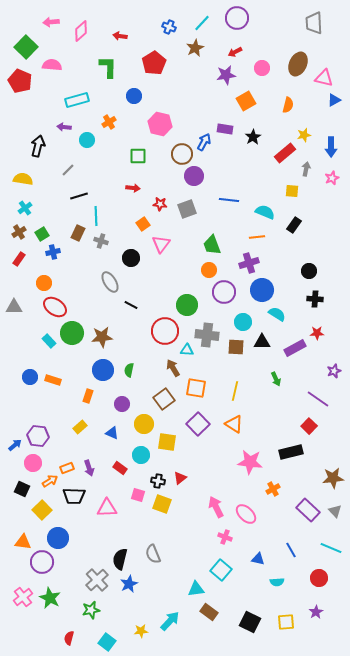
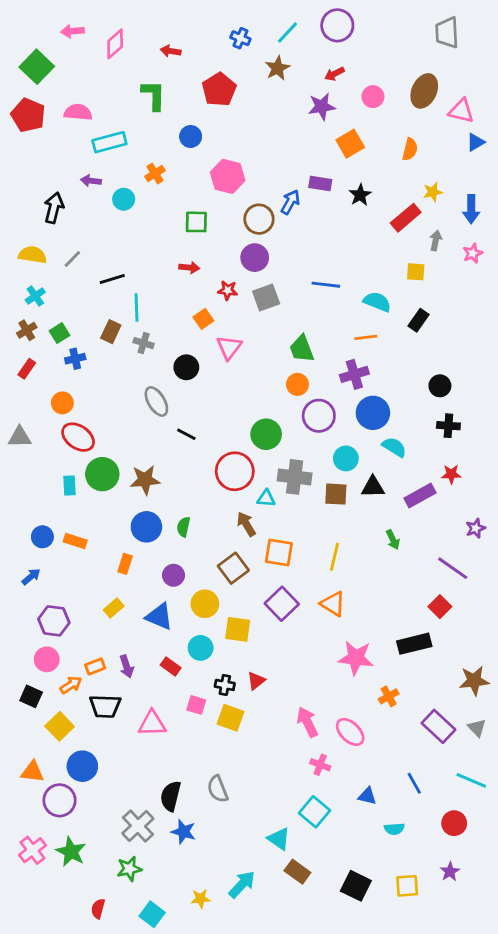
pink semicircle: (52, 65) -> (78, 112), moved
gray line: (68, 170) -> (72, 259), moved
purple circle: (194, 176) -> (255, 258), moved
cyan rectangle: (49, 341) -> (70, 486), turned 40
blue triangle: (112, 433) -> (159, 617), size x1.5
blue arrow: (15, 445) -> (31, 577), moved
blue star: (129, 584) -> (183, 832), turned -30
cyan triangle: (196, 589) -> (279, 839), turned 42

